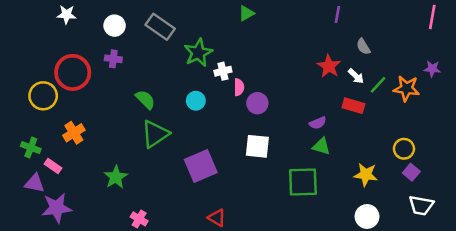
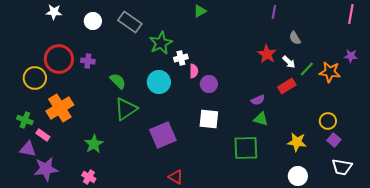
purple cross: (113, 59) -> (88, 61), moved
cyan circle: (196, 101) -> (159, 82), size x1.5
red rectangle: (353, 106) -> (287, 86), turned -48
orange cross: (74, 133) -> (60, 108), size x1.5
pink cross: (139, 219) -> (89, 177), moved

